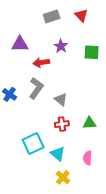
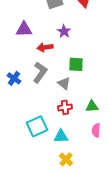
green square: (92, 52) -> (76, 64), moved
cyan triangle: (58, 154) -> (61, 136), turned -42
pink semicircle: (87, 158) -> (96, 130), moved

